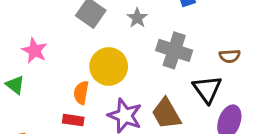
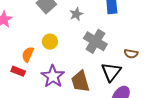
yellow circle: (109, 66) -> (50, 42), size x0.6

